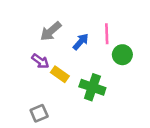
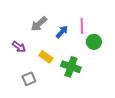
purple arrow: (40, 61) -> (19, 47), moved
gray square: (39, 113) -> (29, 79), moved

